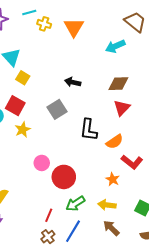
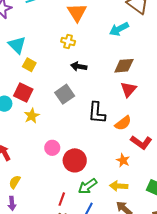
yellow cross: (44, 24) -> (68, 41), moved

